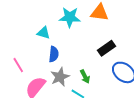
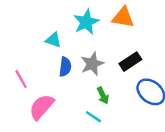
cyan star: (70, 17) -> (86, 22), turned -30
gray star: (60, 77) -> (92, 64), moved

